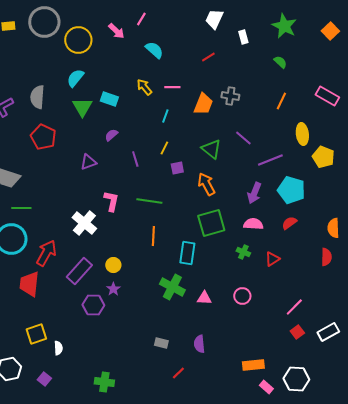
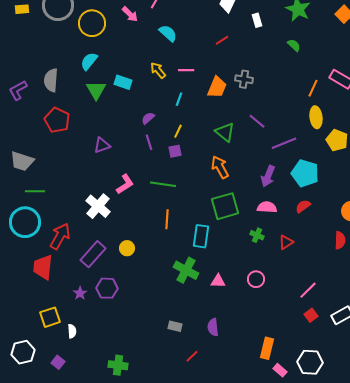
orange line: (281, 101) -> (313, 88), moved
purple semicircle: (111, 135) -> (148, 118), moved
purple square: (177, 168) -> (175, 151), moved
pink L-shape: (111, 201) -> (125, 184), turned 45
purple star: (113, 289) -> (80, 293), moved
orange rectangle: (253, 365) -> (267, 348), turned -70

